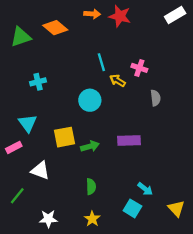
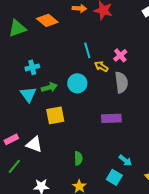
pink cross: (139, 68) -> (120, 55), turned 32
gray semicircle: (155, 98) -> (121, 82), moved, size x1.5
cyan triangle: (28, 123) -> (28, 94), moved
green arrow: (90, 146) -> (49, 87), moved
pink rectangle: (14, 147) -> (11, 139), moved

